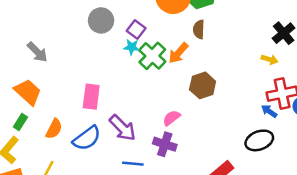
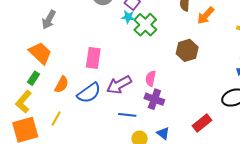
gray arrow: (37, 52) -> (49, 20), turned 72
orange arrow: (178, 53) -> (206, 16), moved
pink semicircle: (172, 118) -> (151, 78), moved, turned -42
purple arrow: (122, 128) -> (119, 85), turned 105

